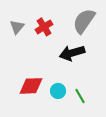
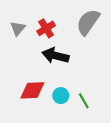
black arrow: (72, 53) -> (56, 56), moved, turned 30

